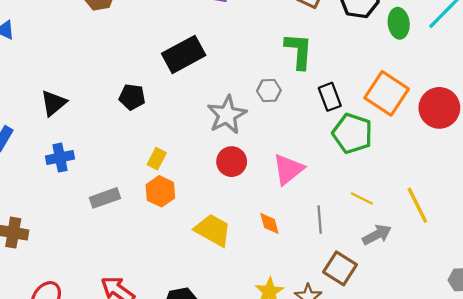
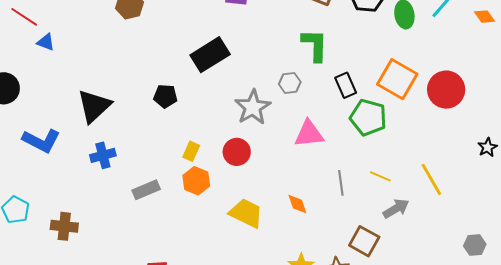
black triangle: (54, 103) -> (94, 106), size x1.4
red circle: (232, 162) -> (237, 152), moved
pink triangle: (288, 169) -> (309, 134), moved, turned 36
gray line: (320, 219) -> (341, 183), moved

